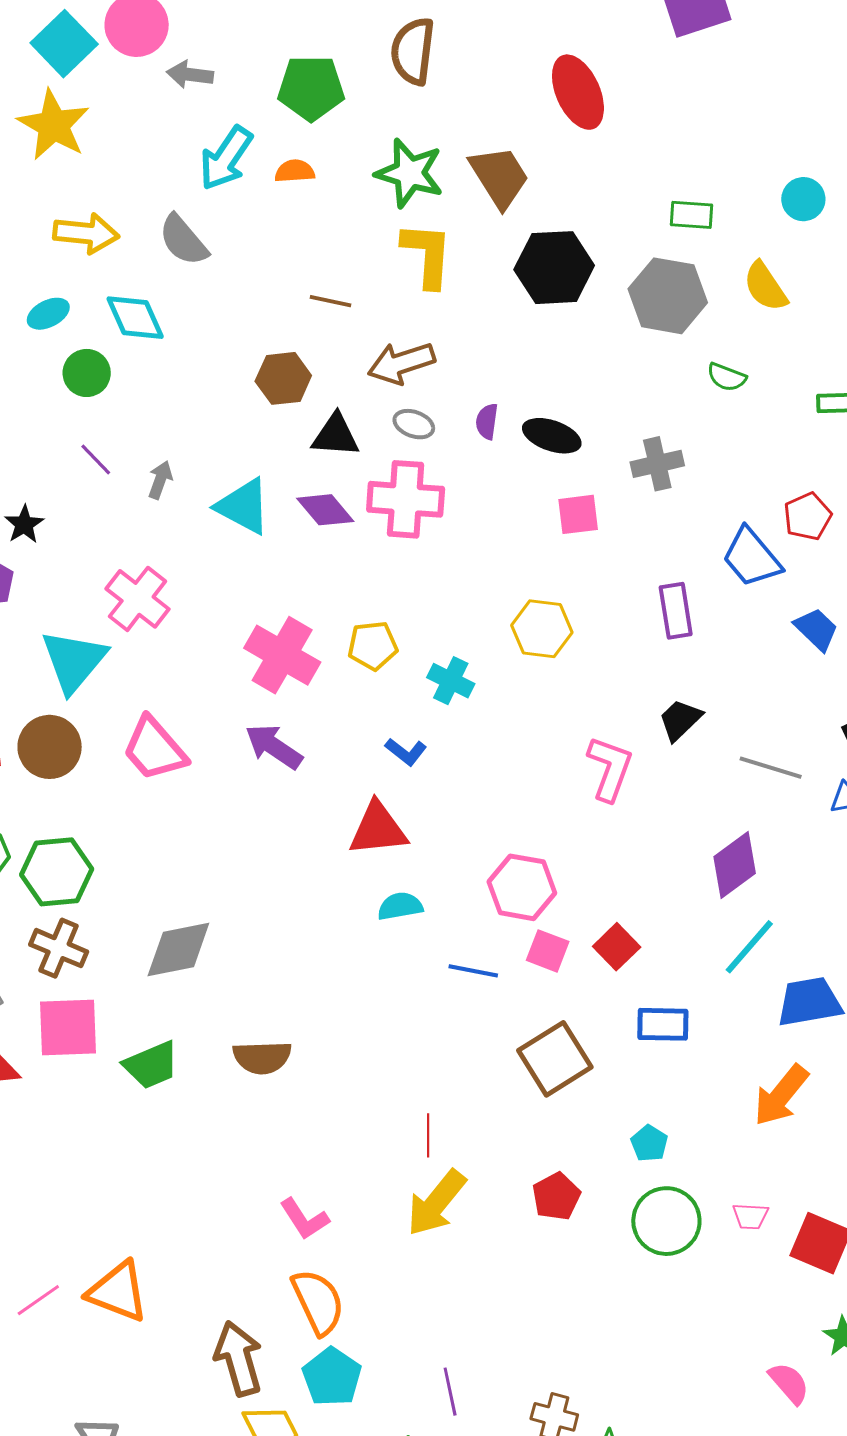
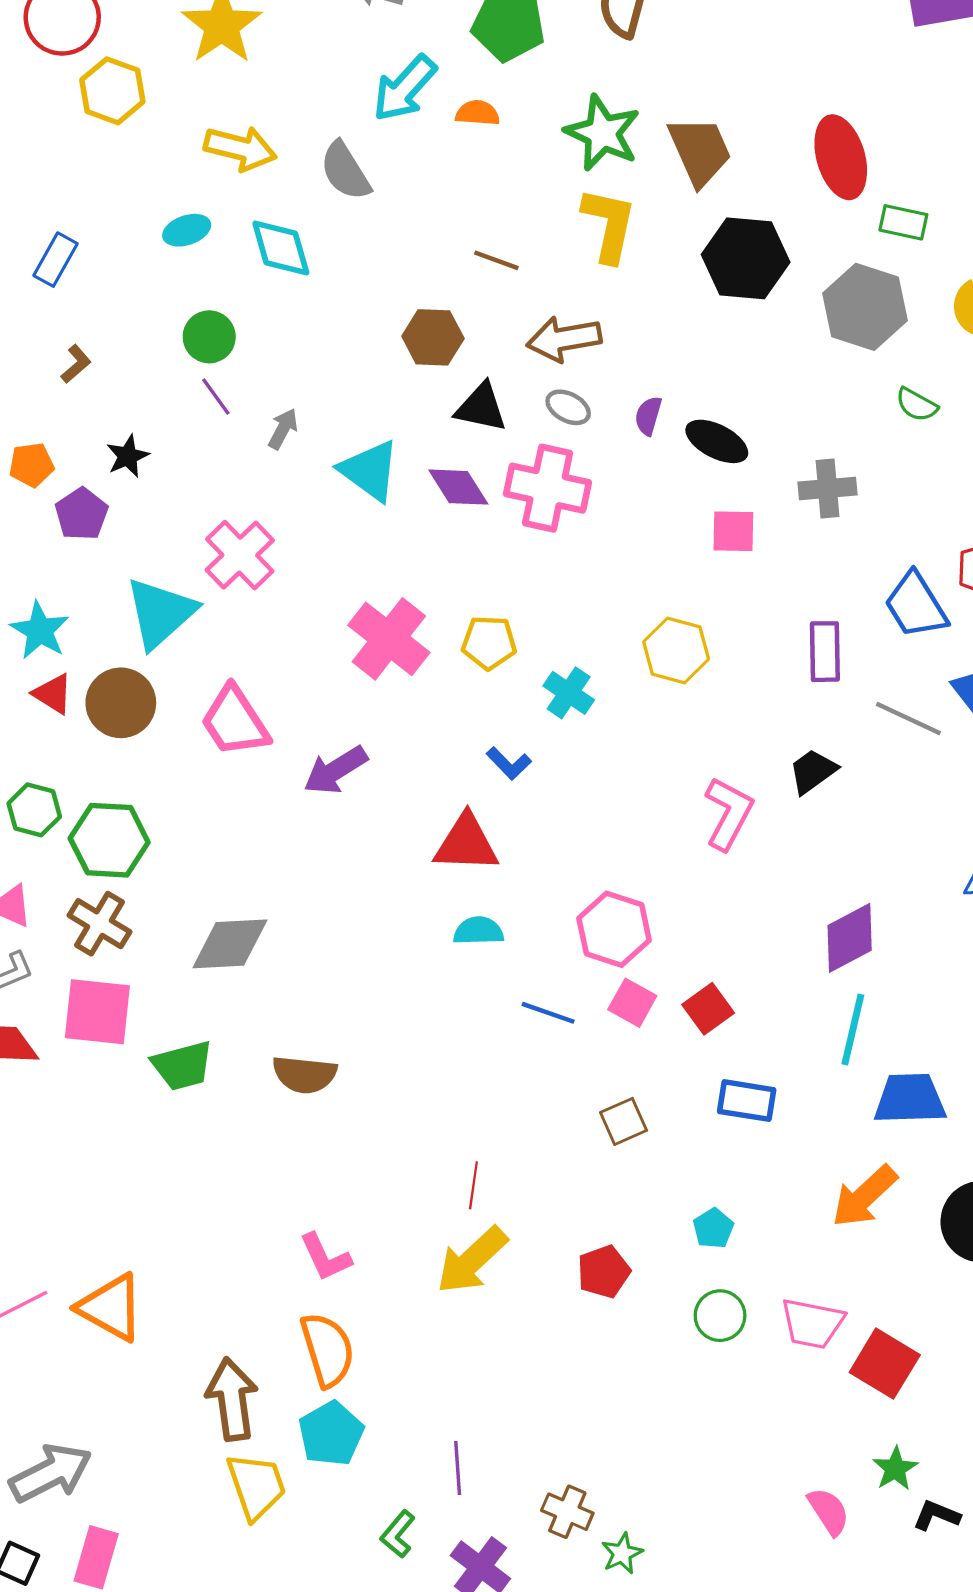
red ellipse: (578, 92) -> (841, 157), moved
green circle: (87, 373) -> (209, 337), moved
purple arrow: (274, 746) -> (336, 770), moved, turned -74
gray line: (771, 768) -> (908, 719), moved
cyan line: (749, 947) -> (853, 1030), turned -36
brown square: (555, 1059) -> (624, 1121), size x0.6
pink trapezoid: (750, 1216) -> (812, 1323), size x1.6
green circle: (666, 1221) -> (720, 1316), size x0.7

